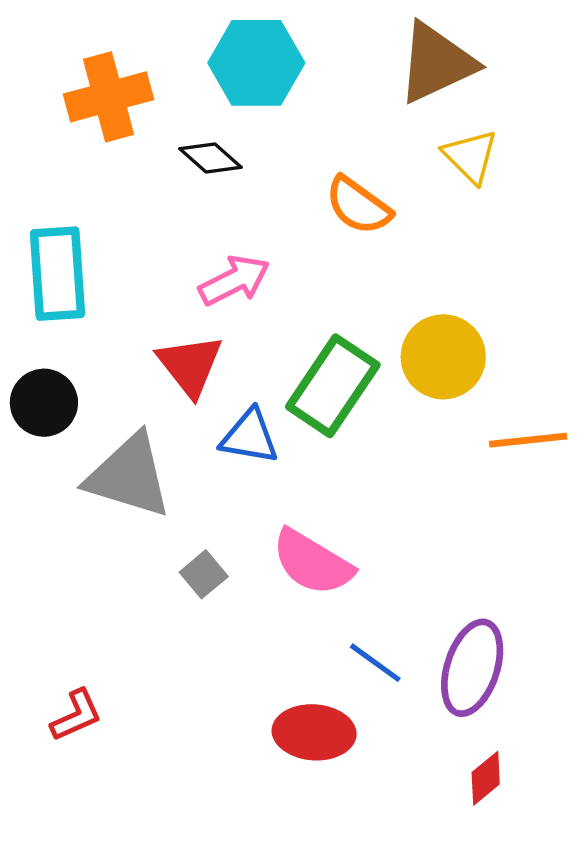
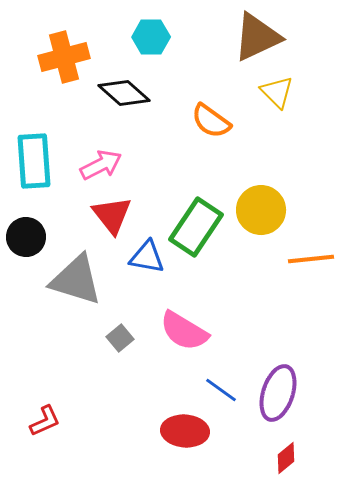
cyan hexagon: (256, 63) -> (151, 37), size x0.7
black diamond: (210, 158) -> (124, 93), size x1.4
pink arrow: (234, 280) -> (101, 165), moved

